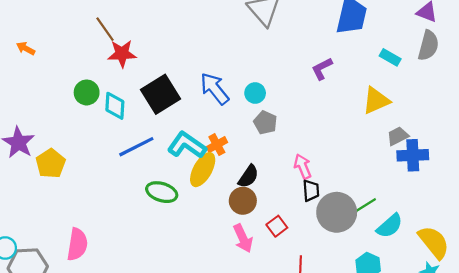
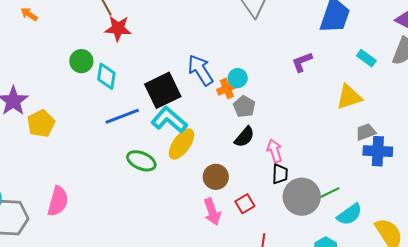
black square: (161, 94) -> (163, 90), moved
orange cross: (217, 145) -> (227, 88), moved
black semicircle: (248, 176) -> (244, 137), moved

